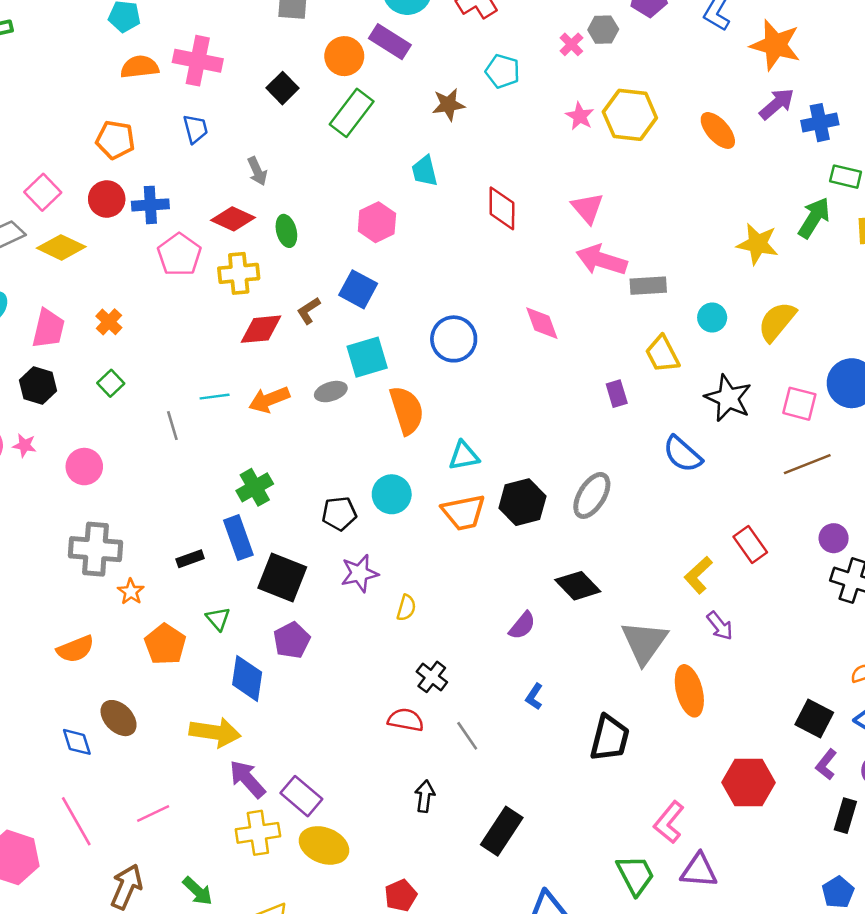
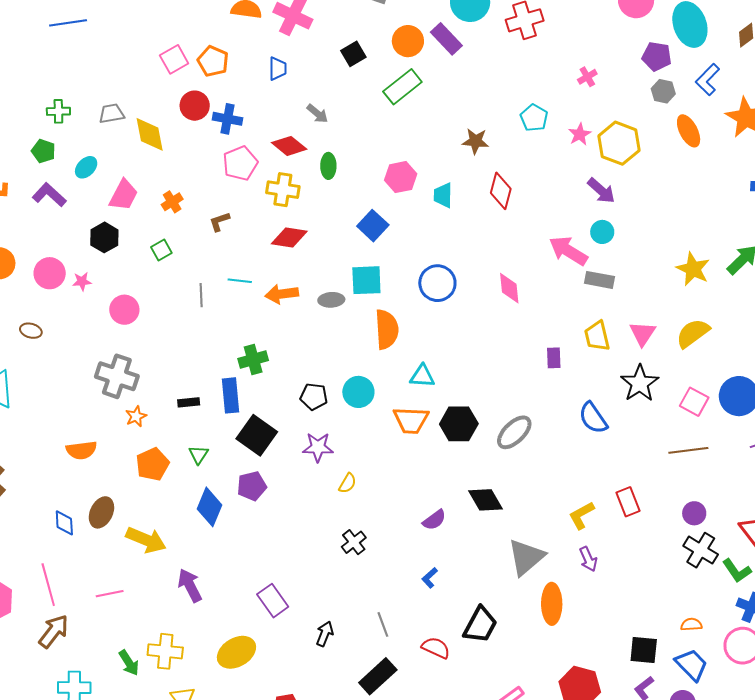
gray hexagon: (603, 30) -> (663, 91), moved
cyan pentagon: (503, 71) -> (534, 118), moved
purple arrow: (777, 104) -> (601, 191), moved, turned 68
brown star: (448, 105) -> (475, 141), moved
orange ellipse: (718, 130) -> (689, 131), moved
gray arrow: (257, 171) -> (317, 114), turned -40
cyan trapezoid: (425, 171) -> (443, 195), moved
pink square: (43, 192) -> (174, 59), moved
pink triangle: (587, 208) -> (643, 333), moved
yellow diamond: (61, 247) -> (150, 134), turned 39
brown L-shape: (309, 311) -> (219, 222), moved
cyan circle: (712, 318) -> (602, 232), moved
pink star: (24, 445) -> (82, 281), turned -30
brown ellipse: (119, 718) -> (101, 512), turned 56
black square: (814, 718) -> (644, 650), turned -36
red semicircle: (406, 720) -> (436, 648), moved
yellow arrow: (215, 732) -> (146, 540), moved
gray line: (467, 736) -> (383, 624), moved
purple rectangle: (301, 796) -> (273, 601), moved
yellow cross: (258, 833) -> (165, 651), moved
yellow ellipse: (324, 845) -> (236, 652), turned -66
brown arrow: (126, 887) -> (54, 631), moved

